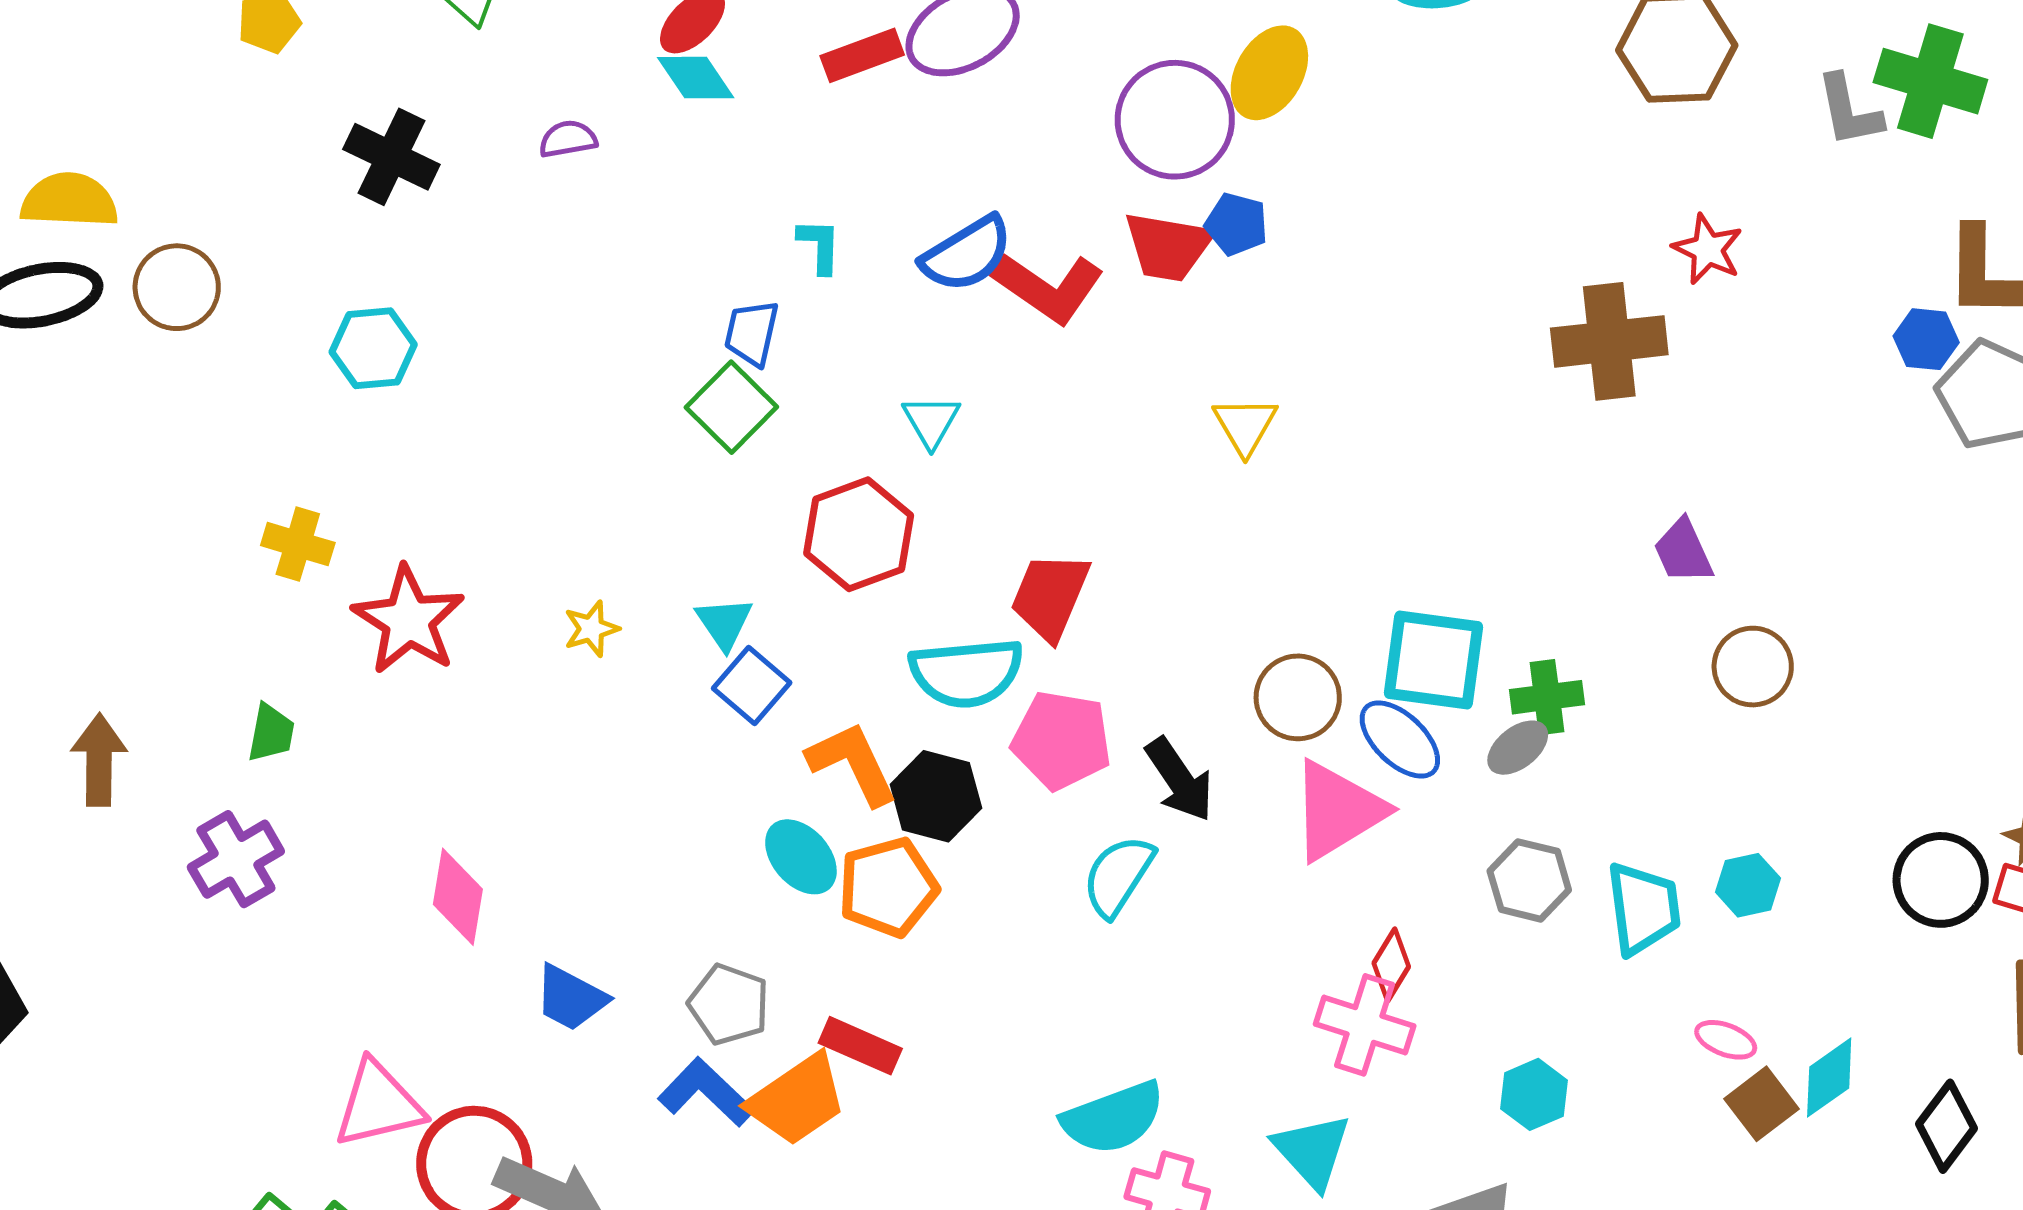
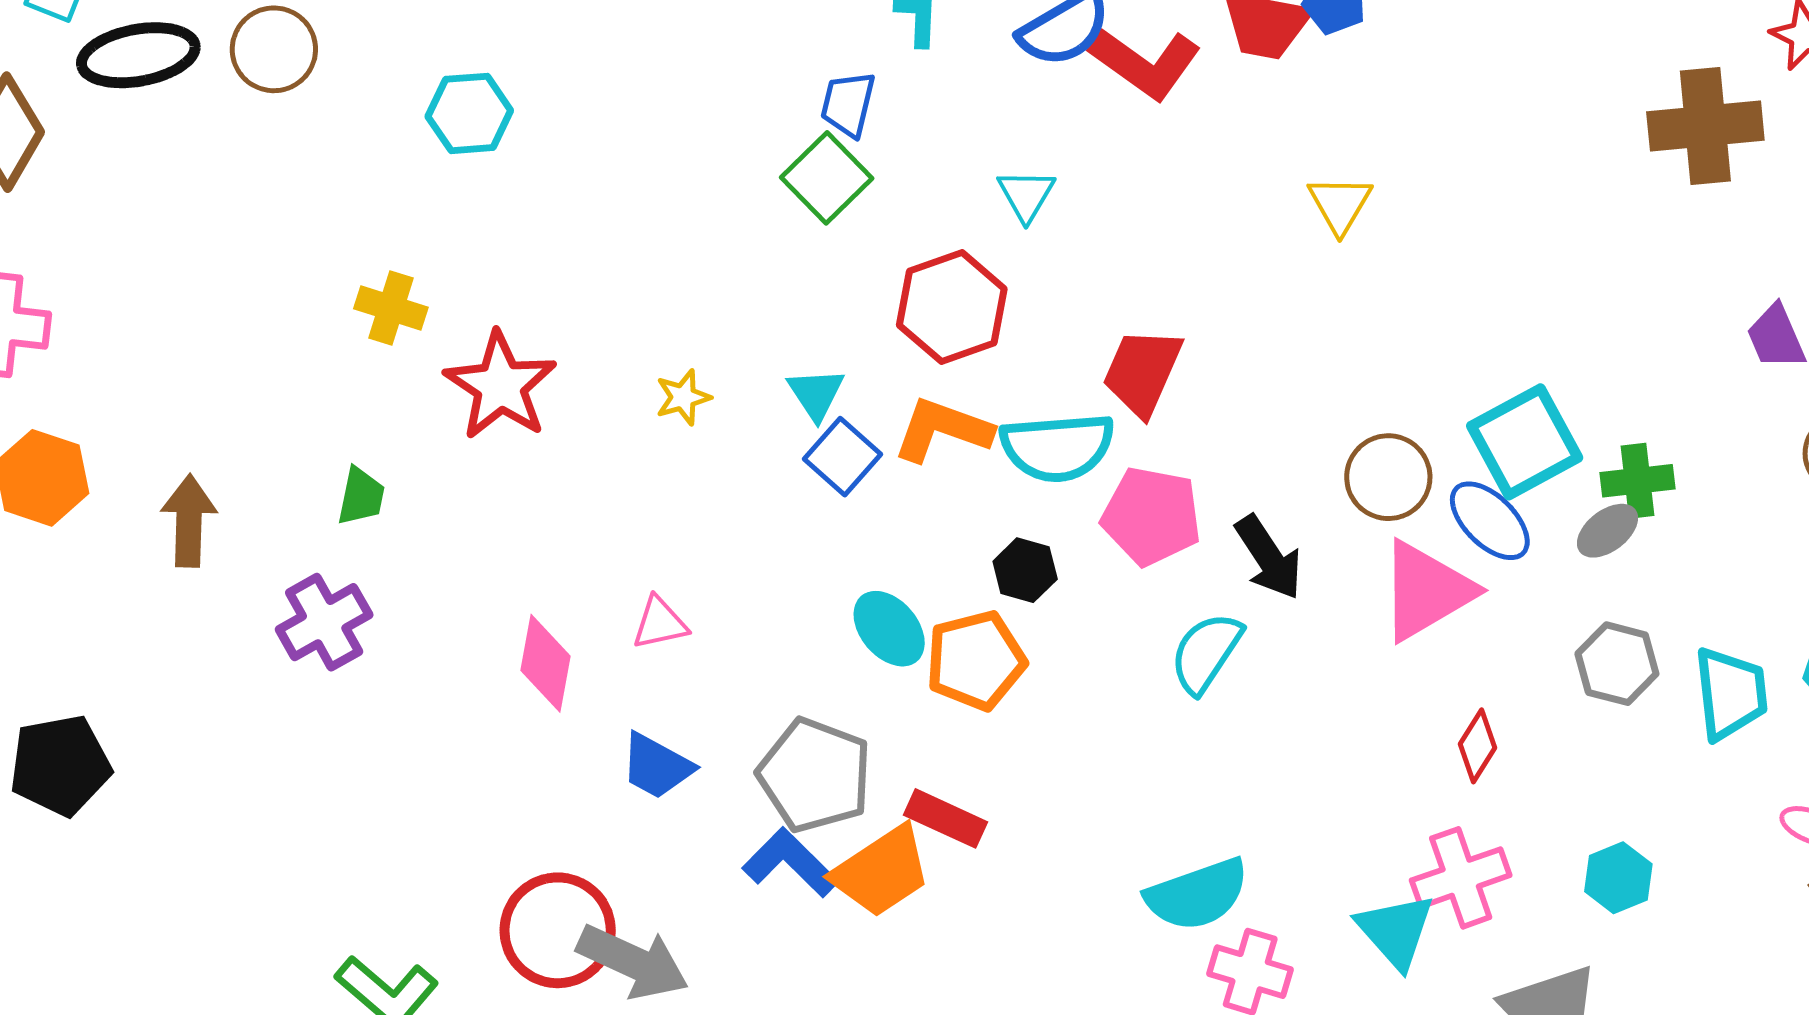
cyan square: (1433, 660) -> (1525, 442), turned -37
orange L-shape: (853, 763) -> (943, 430), moved, turned -46
black hexagon: (936, 796) -> (1025, 570), size x0.7
gray pentagon: (729, 1004) -> (815, 775), size x1.4
pink cross: (1365, 1025) -> (1461, 878), moved, turned -38
pink triangle: (378, 1104) -> (660, 623), moved, size x0.6

